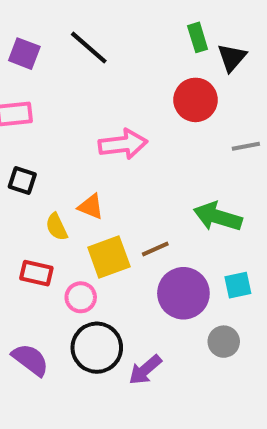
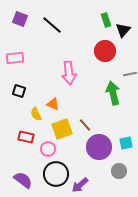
purple square: (24, 54) -> (20, 19), moved
pink arrow: (123, 144) -> (69, 73), turned 90
green arrow: (218, 217) -> (113, 93), moved, turned 60
brown line: (155, 249) -> (85, 125), turned 72

